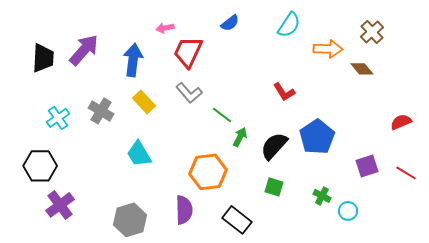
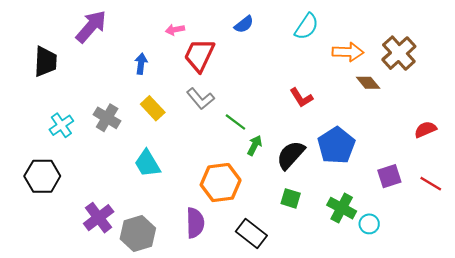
brown cross: (372, 32) -> (399, 53), moved, size x1.4
purple arrow: (84, 50) -> (91, 27), moved
blue arrow: (133, 60) -> (141, 64), size x0.6
brown diamond: (362, 69) -> (368, 83), moved
green cross: (322, 196) -> (342, 208), size x1.5
purple cross: (60, 205) -> (99, 218), moved

